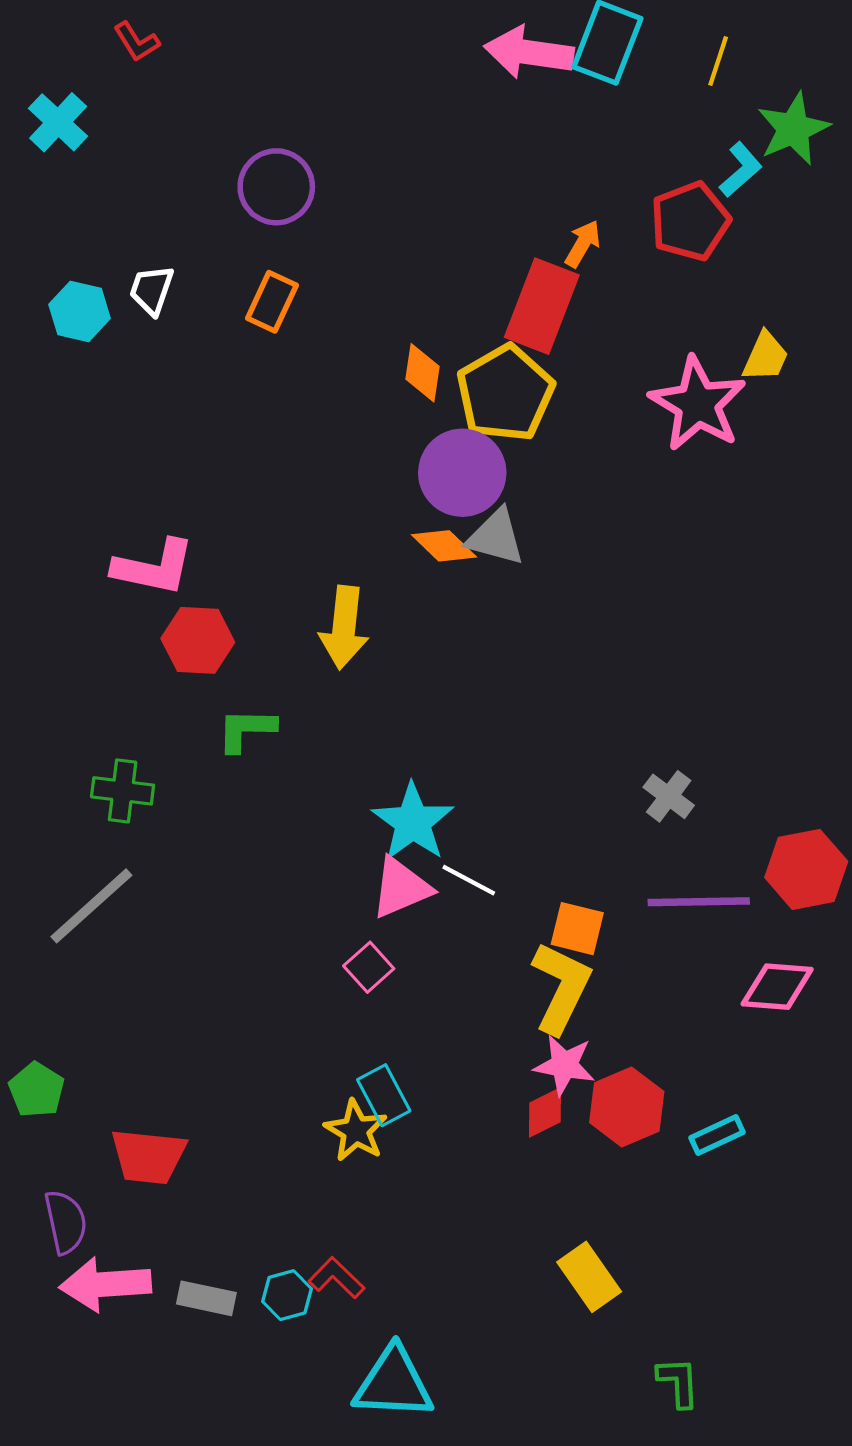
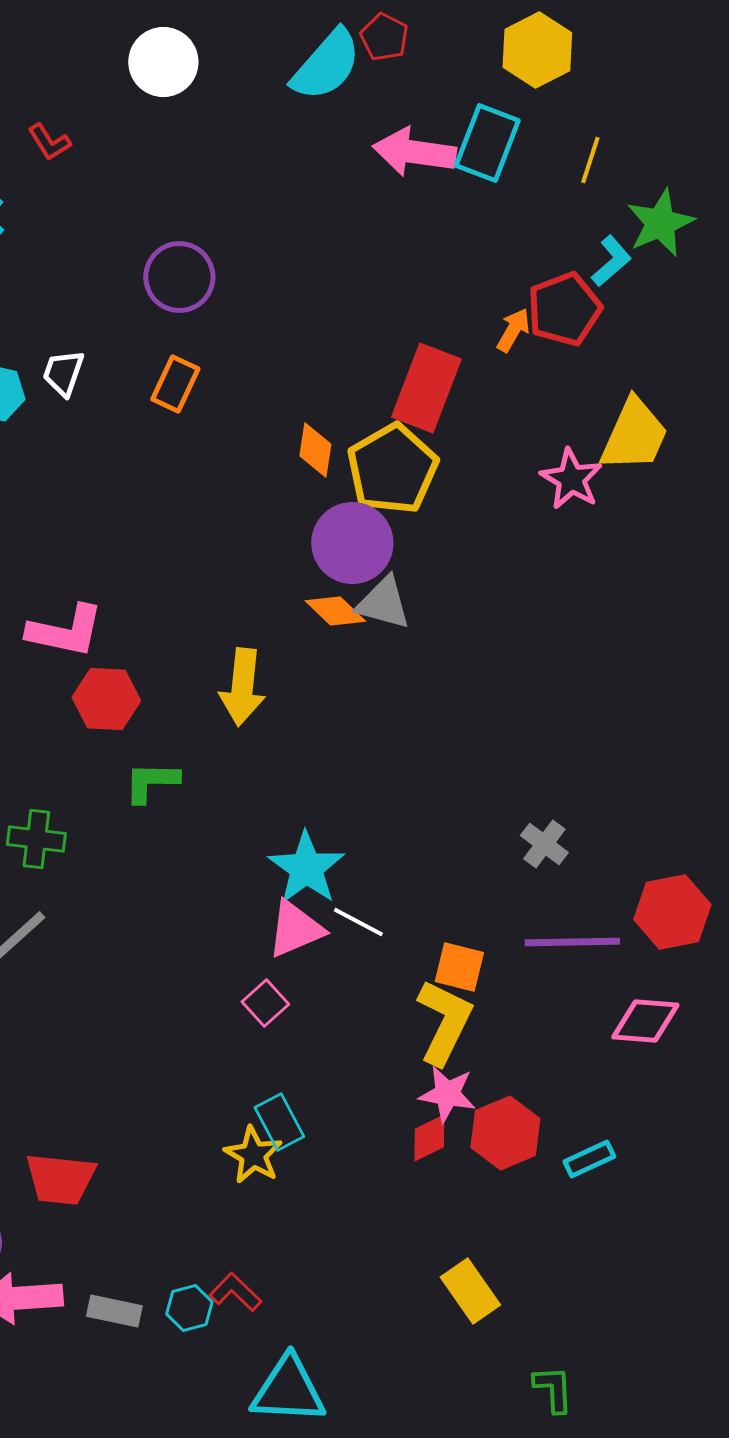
orange arrow: (583, 244) -> (513, 330), moved
yellow trapezoid: (765, 357) -> (634, 435), size x1.6
pink star: (698, 404) -> (571, 479), size x0.7

